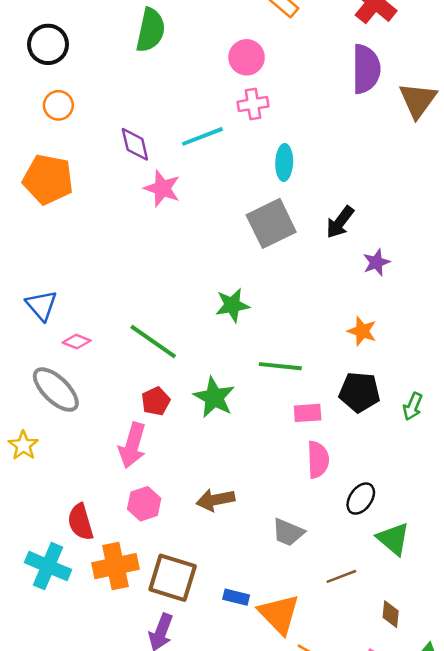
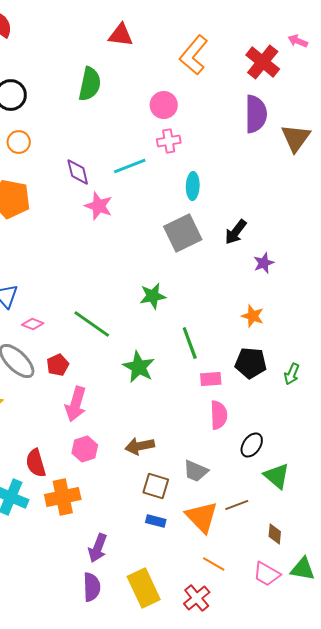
green line: (280, 366) -> (190, 343), turned 64
red pentagon: (156, 401) -> (58, 365), moved
brown square: (173, 578) -> (156, 486), moved, size x0.7
orange triangle: (279, 614) -> (202, 517), moved

